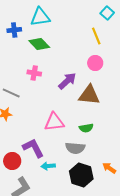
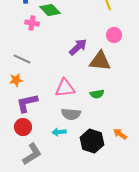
pink circle: (95, 63) -> (114, 35), moved
pink cross: (34, 73) -> (32, 23), moved
purple L-shape: (33, 148) -> (27, 103), moved, turned -75
gray semicircle: (75, 148) -> (71, 114), moved

